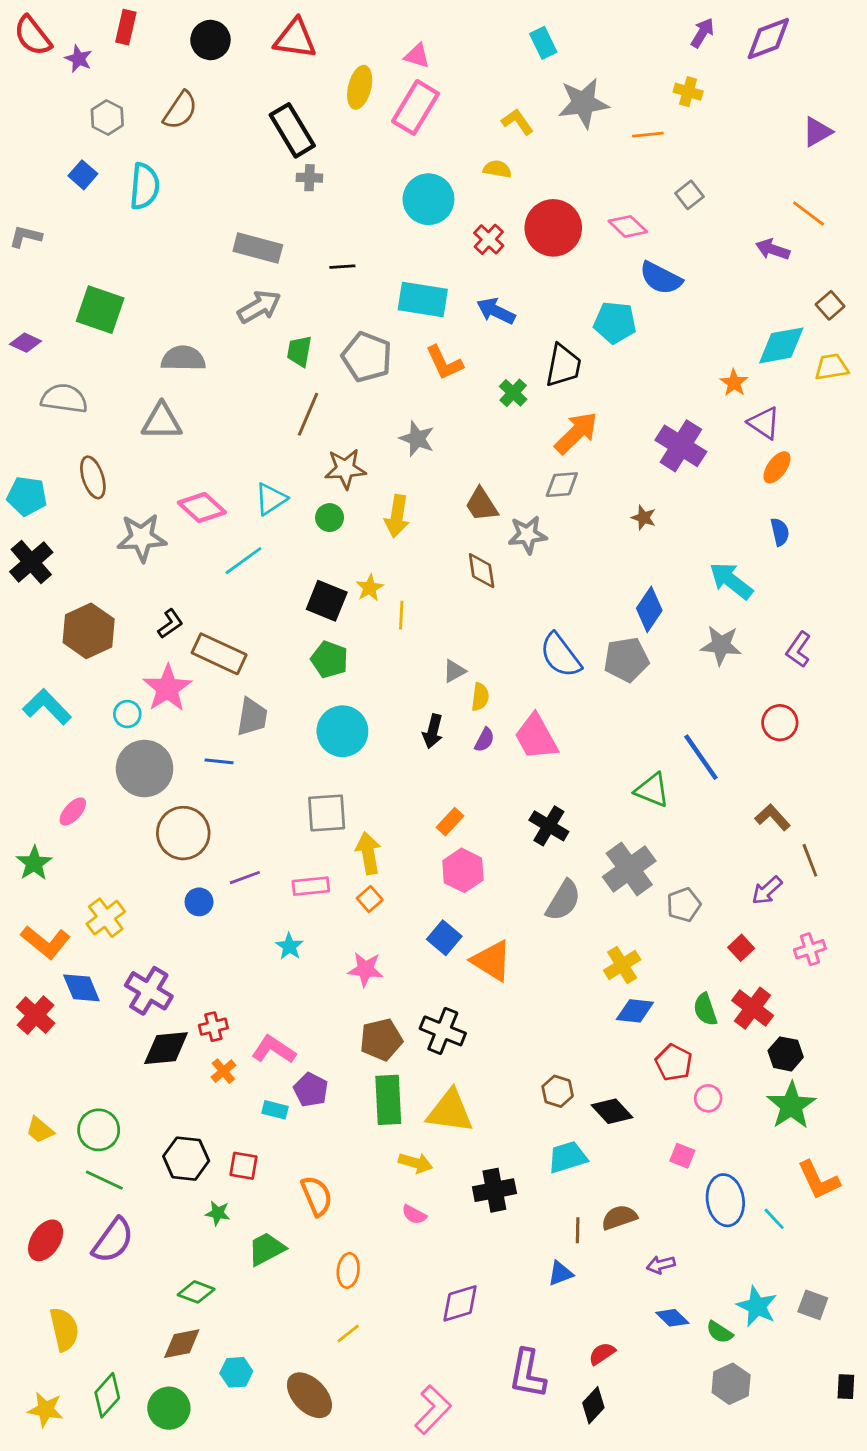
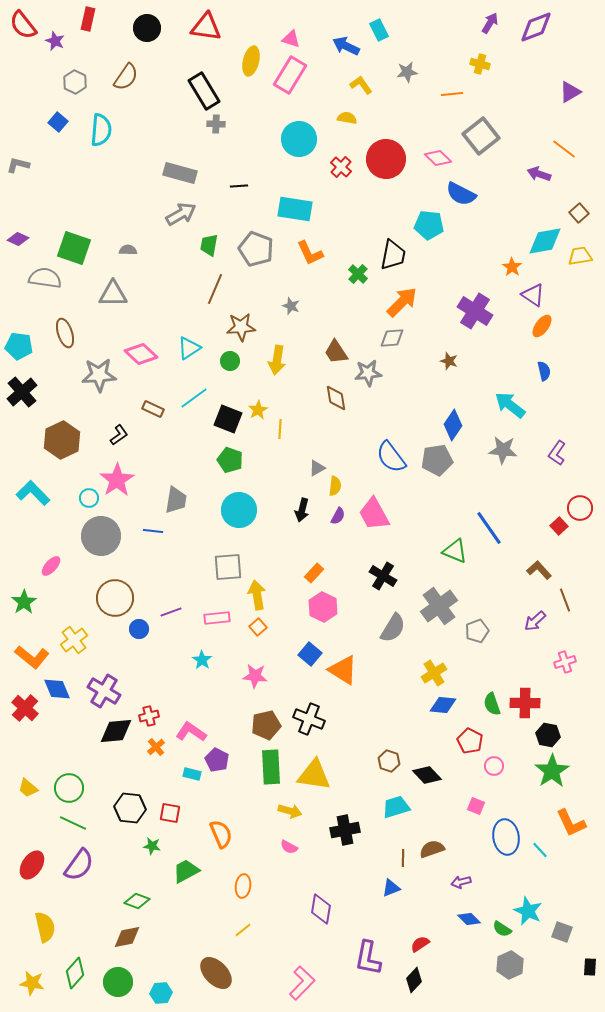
gray star: (583, 103) -> (407, 72), size x0.6
gray square: (689, 195) -> (481, 136), size x1.8
green square: (100, 310) -> (74, 248), moved
blue arrow: (496, 311) -> (346, 46), moved
gray semicircle: (183, 358) -> (128, 250), size x0.6
gray star: (417, 439) -> (291, 306), size x0.7
cyan line: (243, 561) -> (194, 398), moved
brown rectangle: (219, 654) -> (153, 409), moved, size x0.6
red circle: (780, 723) -> (580, 508), moved
brown circle: (183, 833) -> (115, 598), moved
red square: (741, 948) -> (559, 526), moved
red cross: (753, 1008) -> (525, 703), turned -36
purple diamond: (460, 1303) -> (321, 909), turned -64
gray square: (813, 1305) -> (562, 932), moved
cyan hexagon: (236, 1372) -> (161, 993), moved

